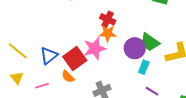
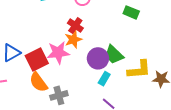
orange star: (108, 33) -> (73, 40), turned -30
orange semicircle: (68, 77) -> (38, 82), moved, size x1.5

